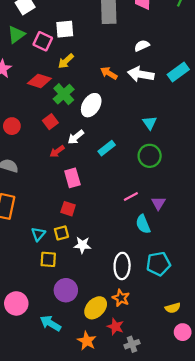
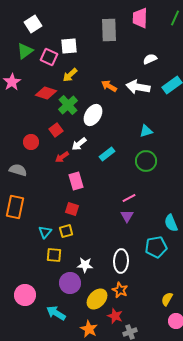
white semicircle: (142, 46) -> (150, 59), moved
cyan triangle: (150, 123) -> (146, 131), turned 48
red circle: (12, 126) -> (31, 142), moved
purple triangle: (158, 203) -> (127, 216), moved
cyan semicircle: (143, 224) -> (171, 223), moved
white star: (82, 245) -> (85, 265), moved
cyan pentagon: (158, 264) -> (156, 247), moved
yellow semicircle: (173, 308) -> (167, 299), turned 136

